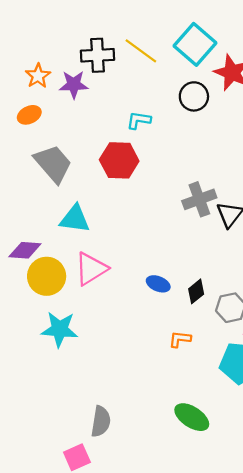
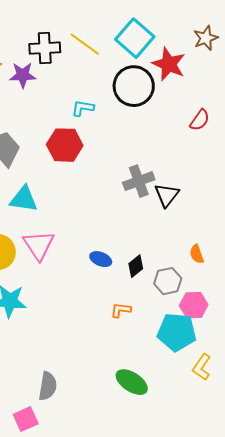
black circle: (194, 96) -> (134, 86), size x1.5
pink triangle: (91, 269) -> (39, 245), turned -32

